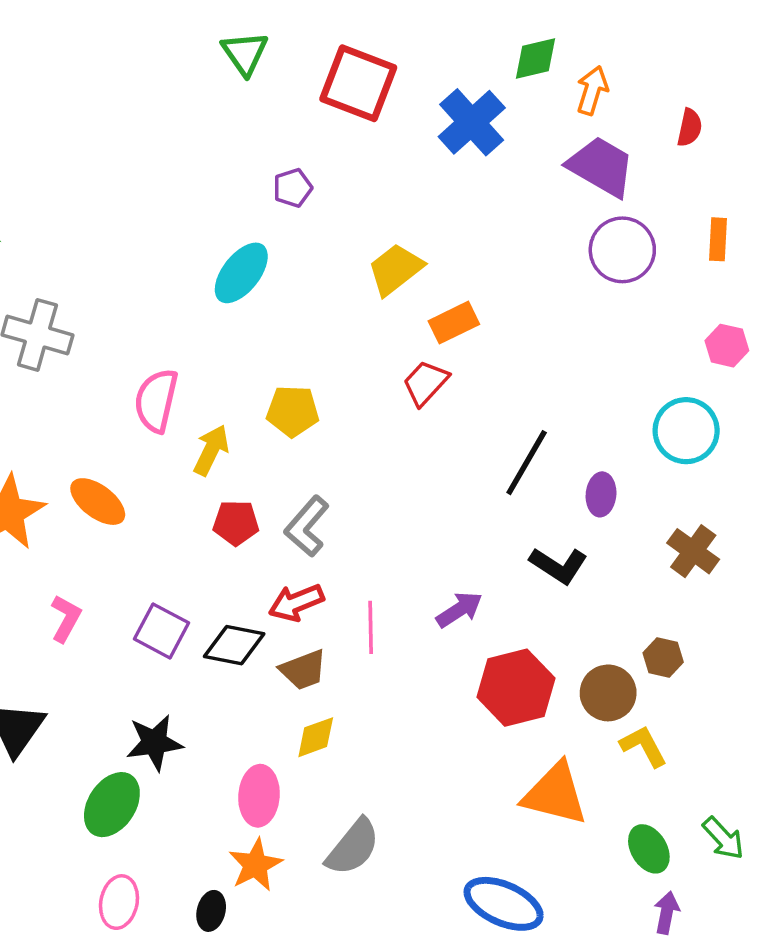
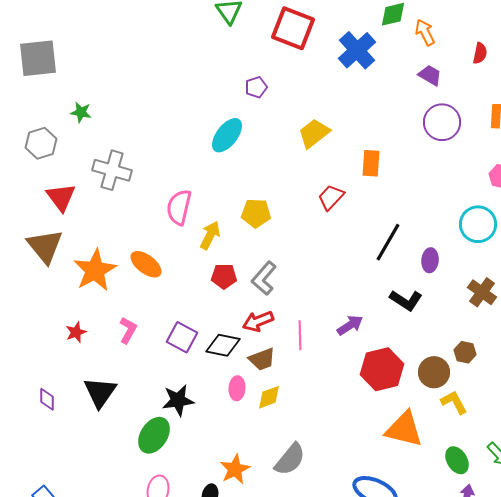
orange arrow: (592, 90) -> (425, 32), turned -44
purple trapezoid: (601, 167) -> (430, 75), size x0.6
orange rectangle: (454, 323) -> (371, 163), moved, turned -60
pink ellipse: (259, 796) -> (237, 388), moved, size x0.7

